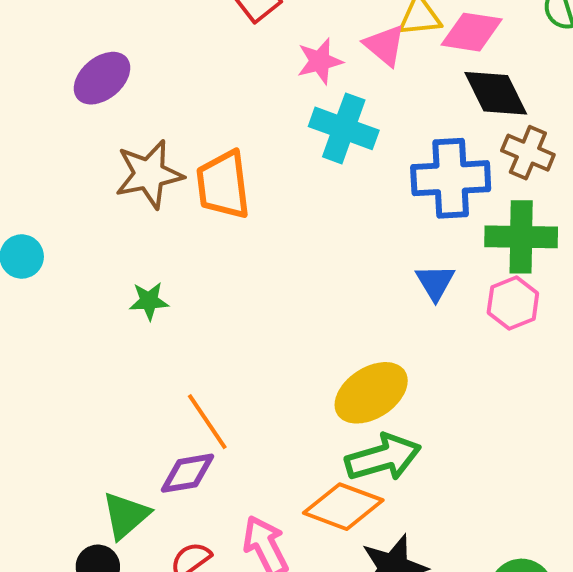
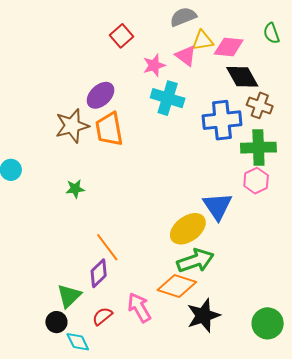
purple ellipse: (102, 78) -> (101, 95), moved
blue triangle: (435, 282) -> (217, 206), moved, size x1.5
purple diamond: (187, 473) -> (99, 273), turned -32

